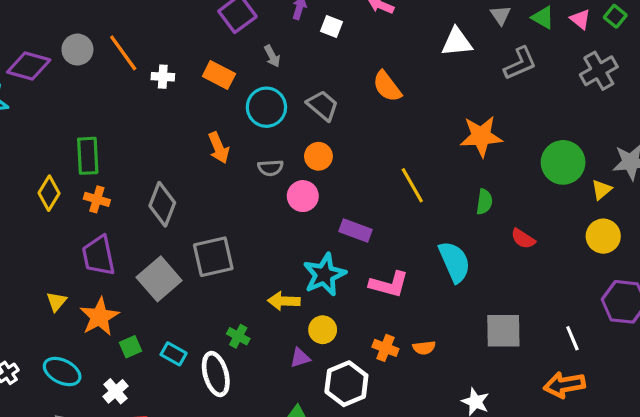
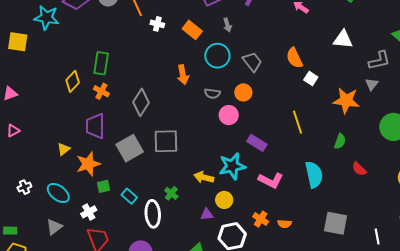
gray triangle: (501, 15) -> (372, 84), moved
white square: (332, 27) -> (311, 78), moved

